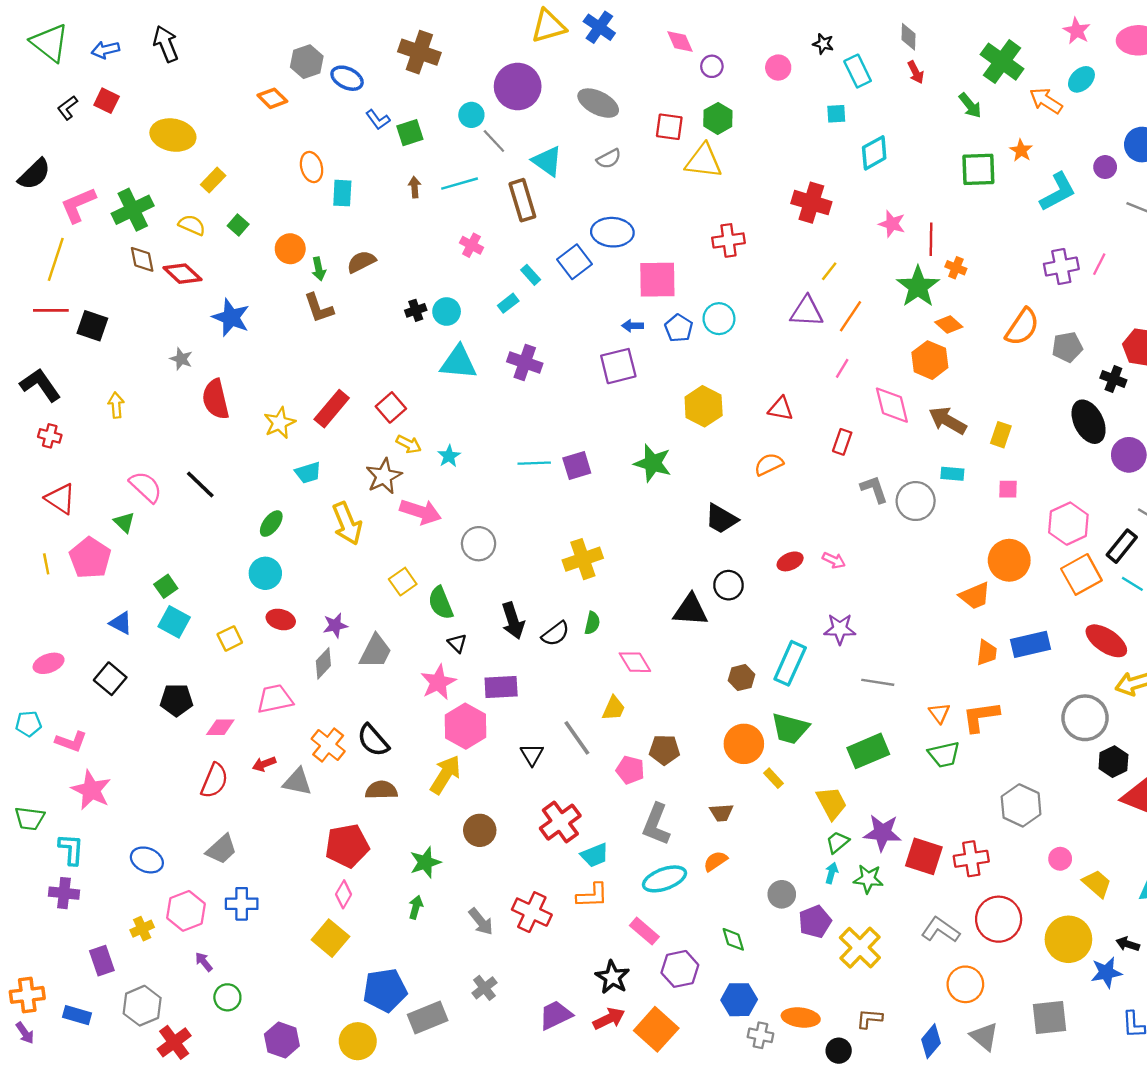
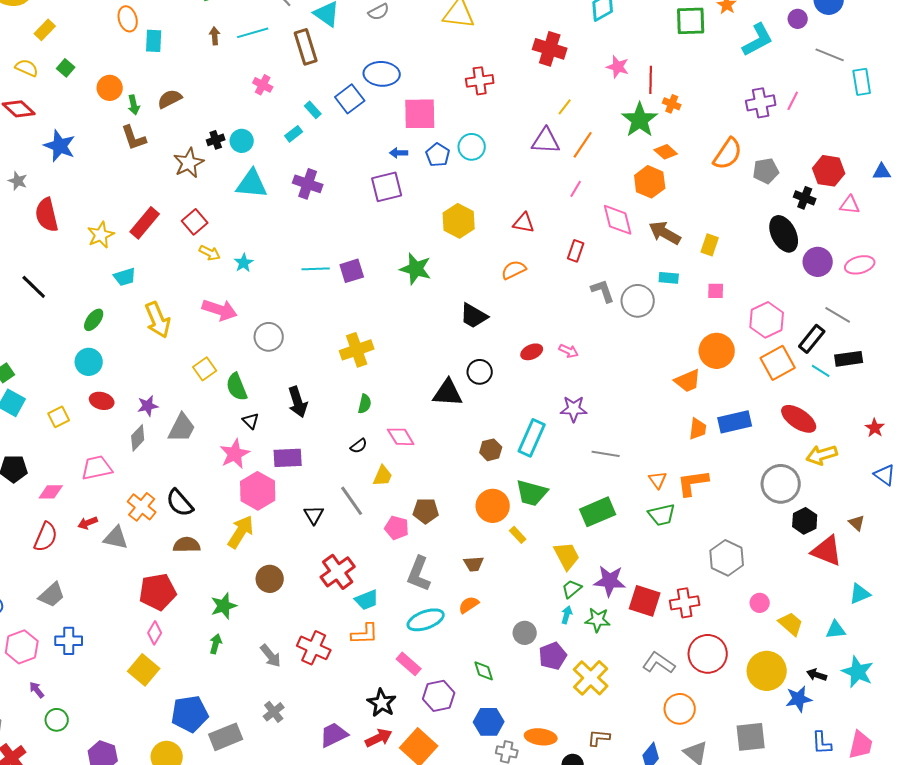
brown star: (384, 476) -> (189, 163), moved
black semicircle: (556, 634) -> (359, 446), moved, size x0.7

